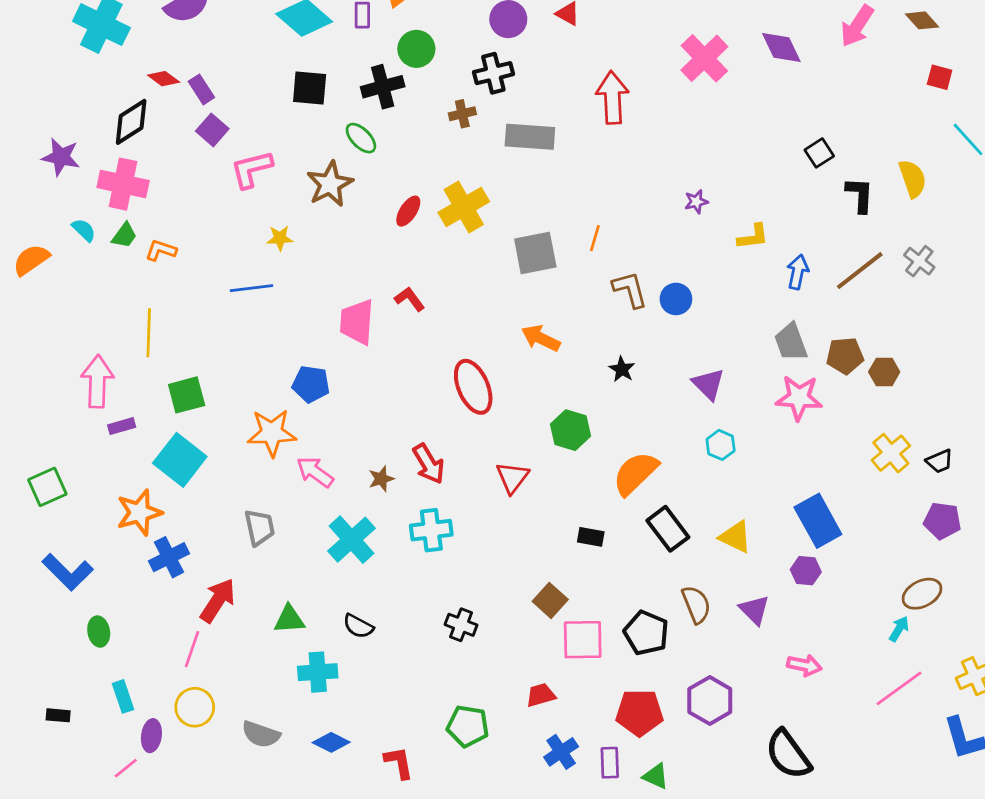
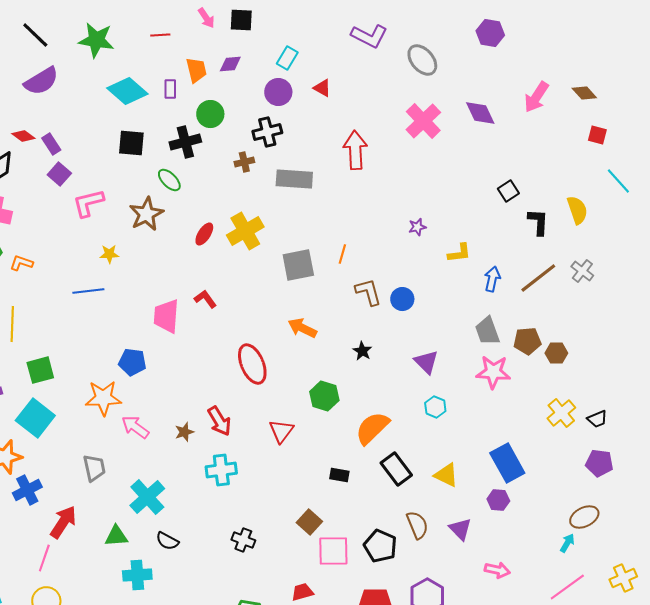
cyan cross: (351, 540) -> (147, 497), moved

